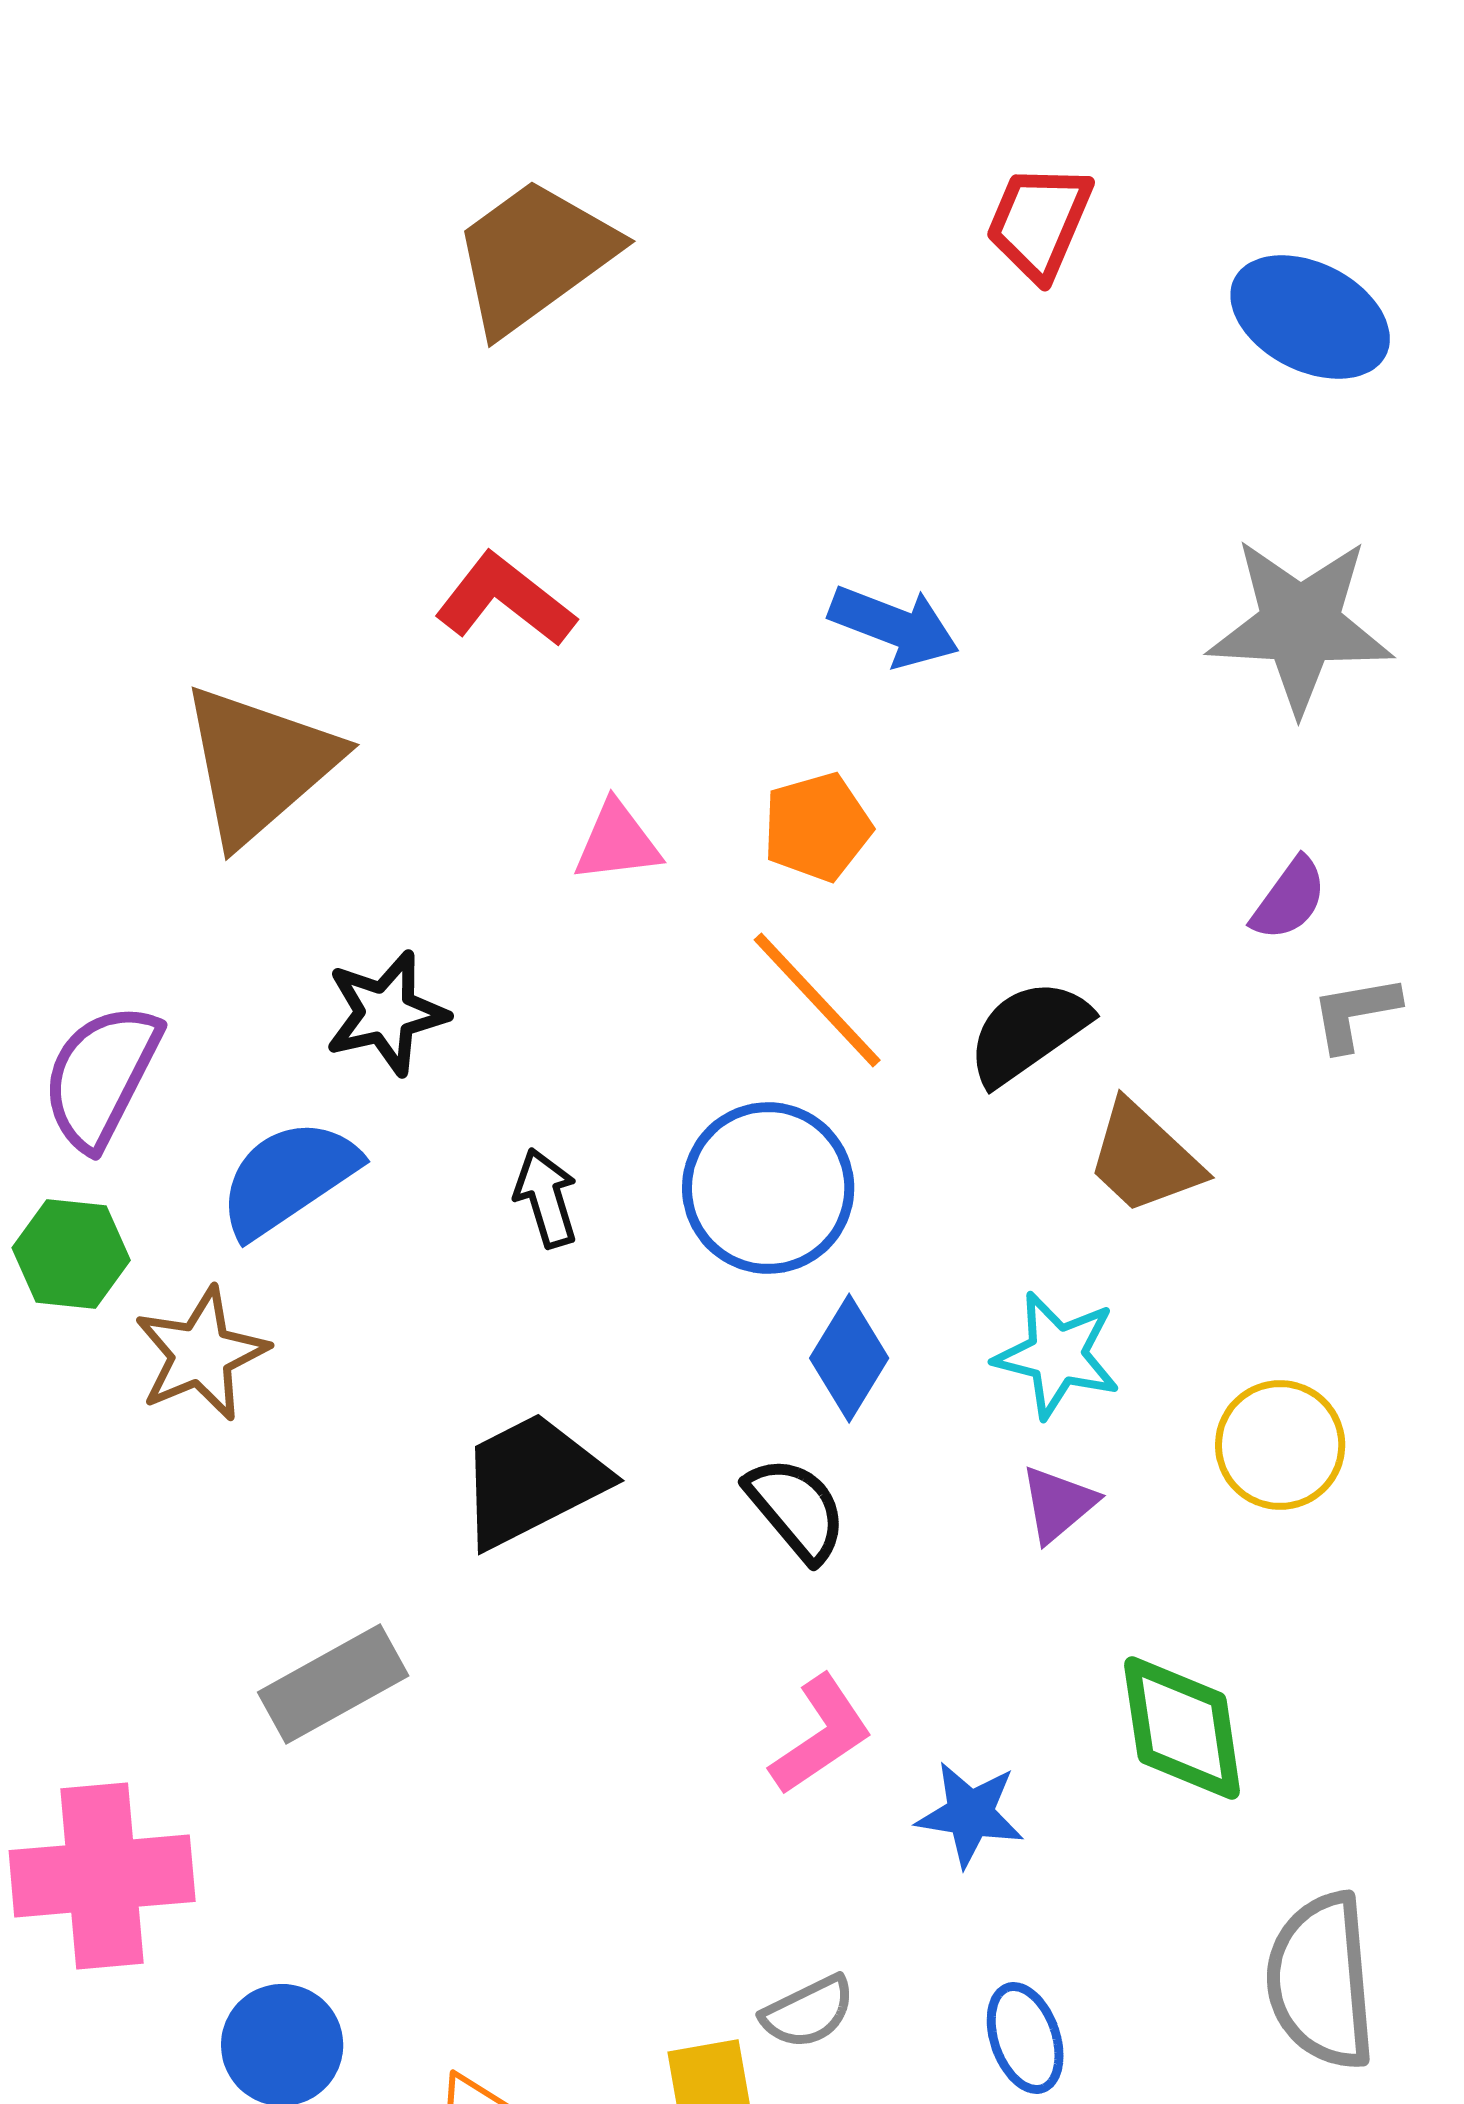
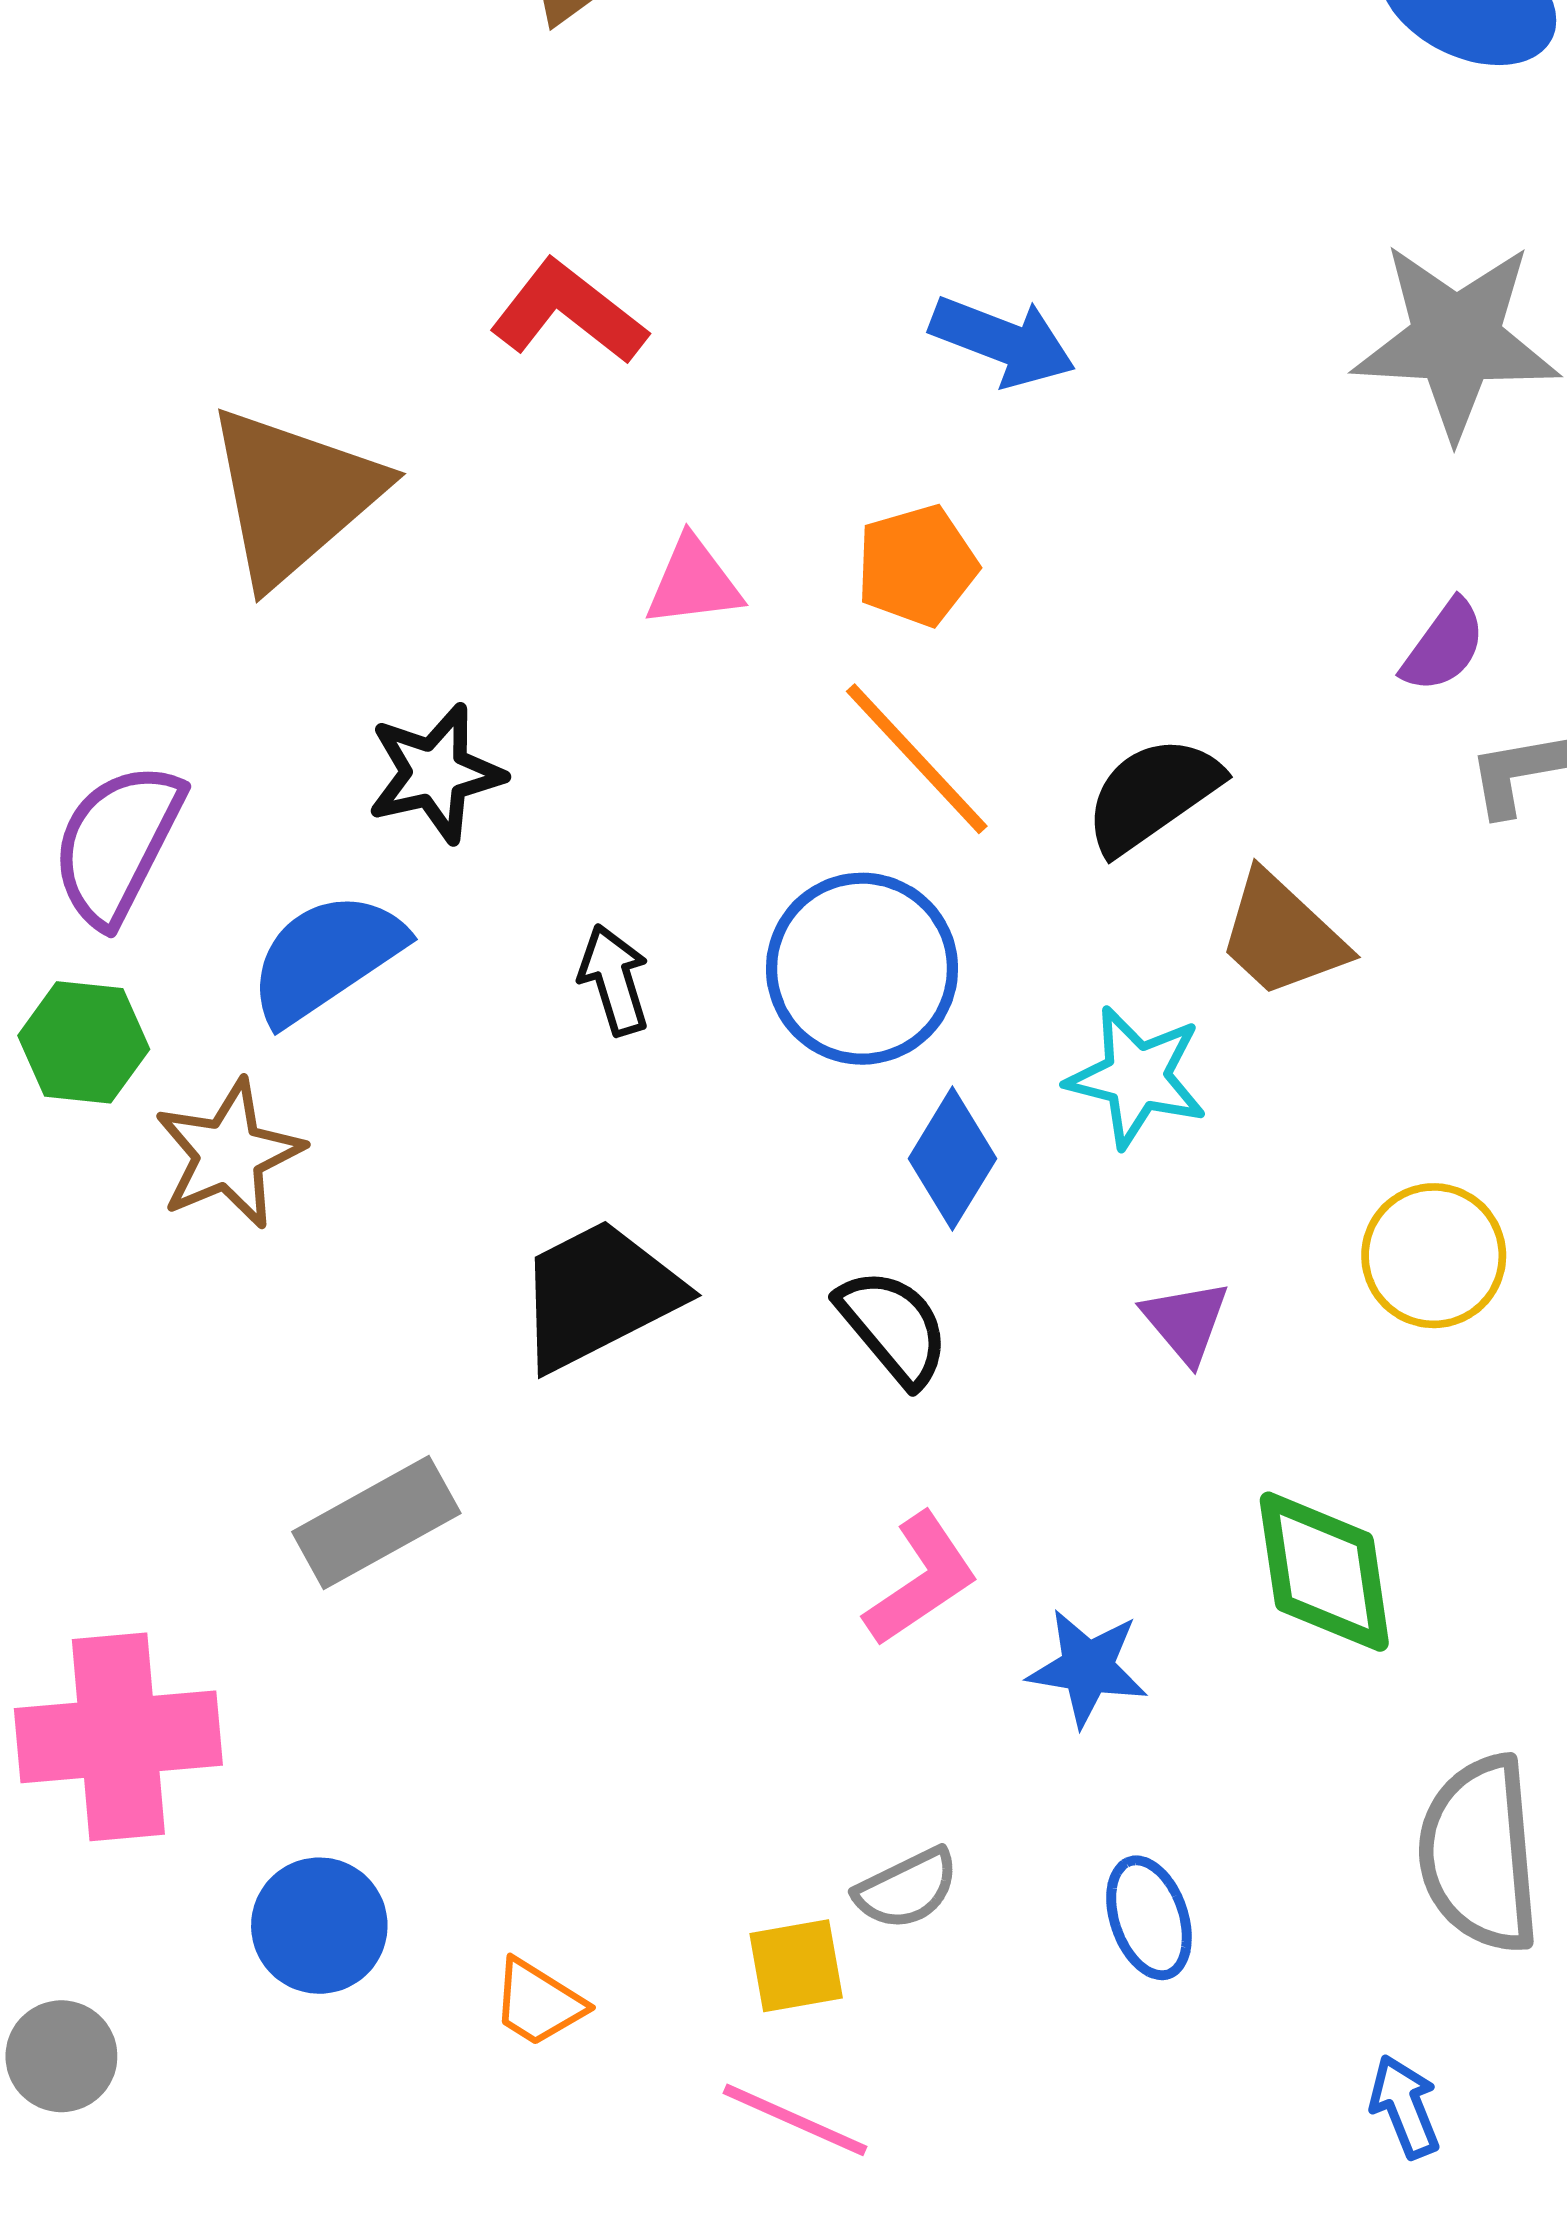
cyan star: (1057, 1355) -> (1137, 1077), moved
purple triangle: (1058, 1504) -> (1186, 1322), turned -30

